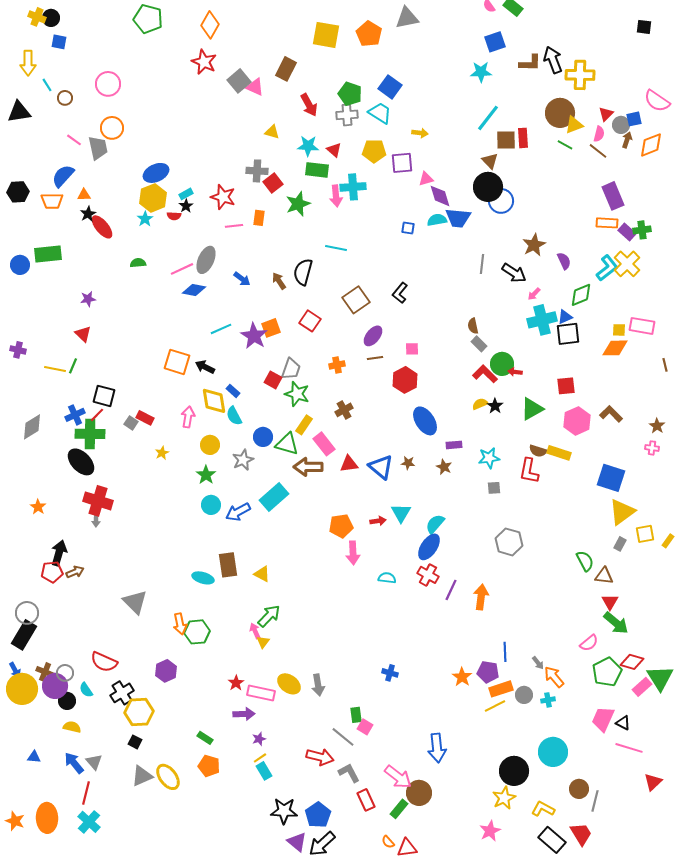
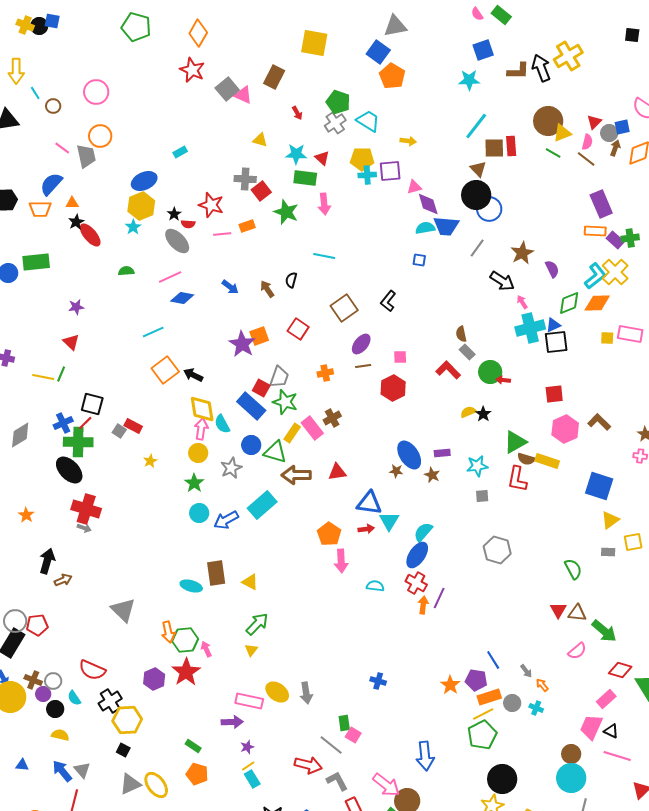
orange pentagon: (369, 34) -> (392, 76), moved
blue square: (59, 42) -> (52, 21), moved
yellow cross: (580, 75) -> (568, 56), moved, turned -32
blue square: (390, 87) -> (378, 52), moved
red arrow: (309, 105) -> (297, 113), size x0.6
gray cross: (347, 115) -> (335, 123), turned -30
cyan cross: (353, 187) -> (367, 175), moved, size x0.7
cyan rectangle: (186, 194) -> (180, 152), moved
green star: (298, 204) -> (286, 212), turned -30
red semicircle: (174, 216) -> (188, 224), moved
orange rectangle: (259, 218) -> (247, 226), turned 63
blue square: (408, 228) -> (419, 260), moved
gray ellipse: (206, 260) -> (177, 241), moved, turned -68
gray line: (482, 264) -> (477, 248), moved, turned 30
black semicircle: (303, 272) -> (291, 280), size x0.6
pink arrow: (534, 294) -> (522, 302), turned 104
cyan line: (221, 329) -> (153, 332), moved
orange diamond: (615, 348) -> (597, 303), moved
orange square: (177, 362) -> (165, 370), turned 36
red L-shape: (485, 374) -> (448, 370), moved
blue rectangle: (233, 391) -> (251, 406), moved, size x2.0
green triangle: (532, 409) -> (515, 442), moved
pink arrow: (188, 417) -> (201, 429), moved
blue ellipse: (425, 421) -> (409, 455), moved
pink rectangle: (324, 444) -> (312, 428), moved
blue triangle: (381, 467) -> (369, 503), moved, turned -32
yellow triangle: (622, 512) -> (610, 520), size x0.7
gray arrow: (96, 520) -> (84, 528), turned -72
orange pentagon: (341, 526) -> (329, 534), turned -30
gray rectangle: (620, 544) -> (608, 552), turned 64
red pentagon: (52, 572) -> (37, 625), moved
brown triangle: (604, 576) -> (577, 613), moved
orange arrow: (481, 597) -> (423, 605), moved, size x0.7
red triangle: (610, 602) -> (558, 610), moved
pink arrow: (255, 631) -> (206, 649), moved
blue line: (505, 652) -> (493, 660), turned -30
green pentagon: (607, 672) -> (482, 735), moved
orange arrow: (554, 677) -> (542, 685), size x0.6
red star: (236, 683) -> (186, 672), moved, size x1.8
purple circle: (55, 686) -> (43, 694), size x0.6
pink rectangle: (642, 687) -> (606, 699), moved
cyan cross: (548, 700) -> (536, 708), turned 32
cyan circle: (553, 752) -> (571, 778), moved
brown circle: (579, 789) -> (571, 754), moved

